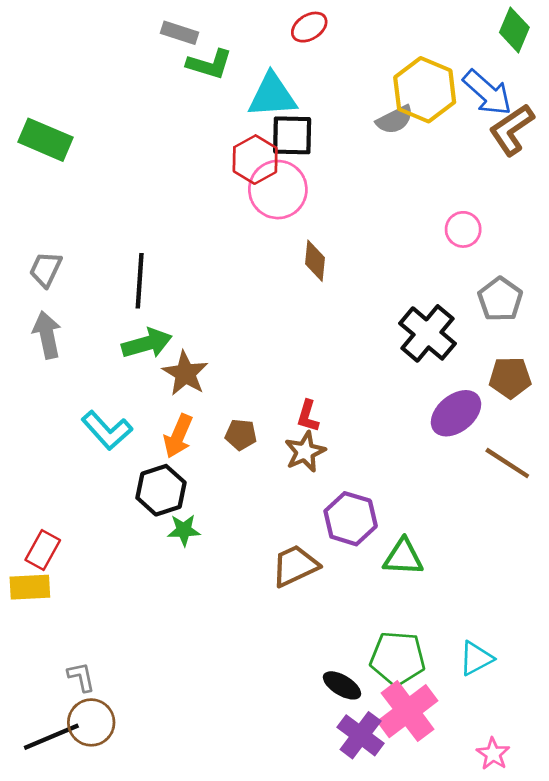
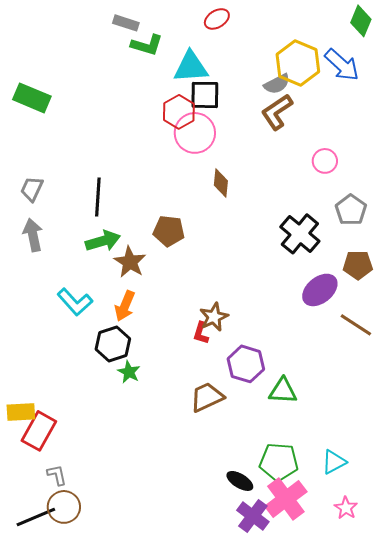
brown L-shape: (512, 130) -> (277, 112), moved
red L-shape: (308, 416) -> (201, 333), moved
brown pentagon: (241, 435) -> (169, 231), moved, size x1.4
green star: (184, 530) -> (129, 372), turned 30
red rectangle: (43, 550) -> (39, 431), moved, size x1.4
pink star: (493, 754) -> (346, 508), moved

